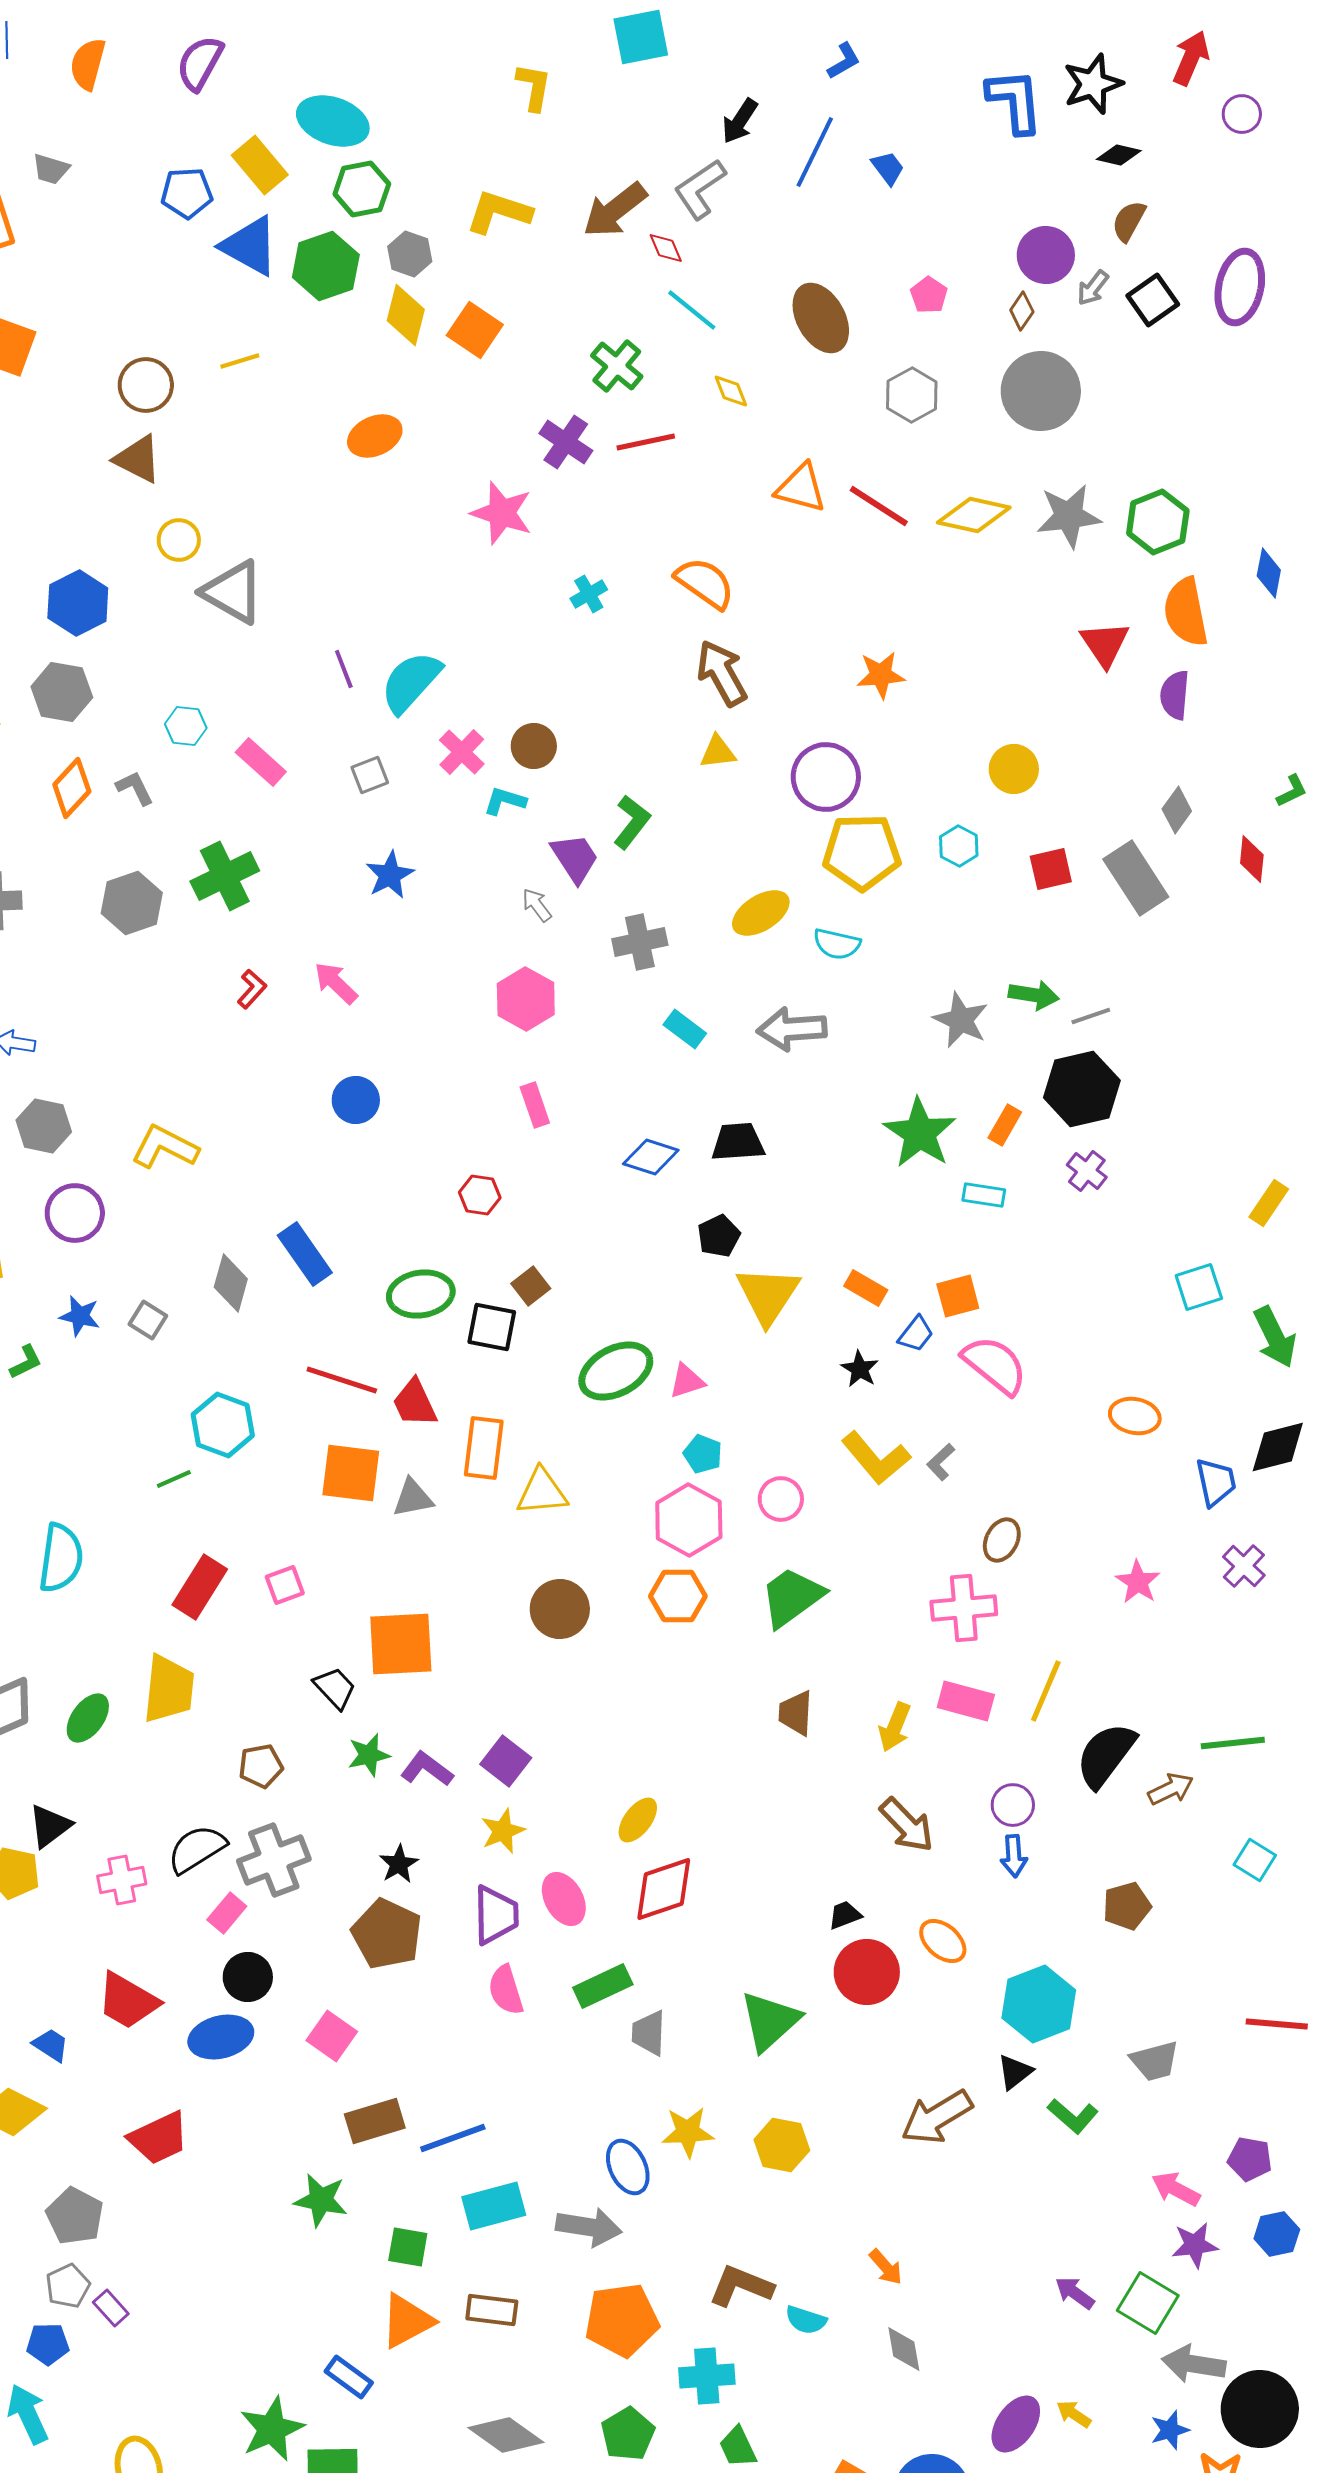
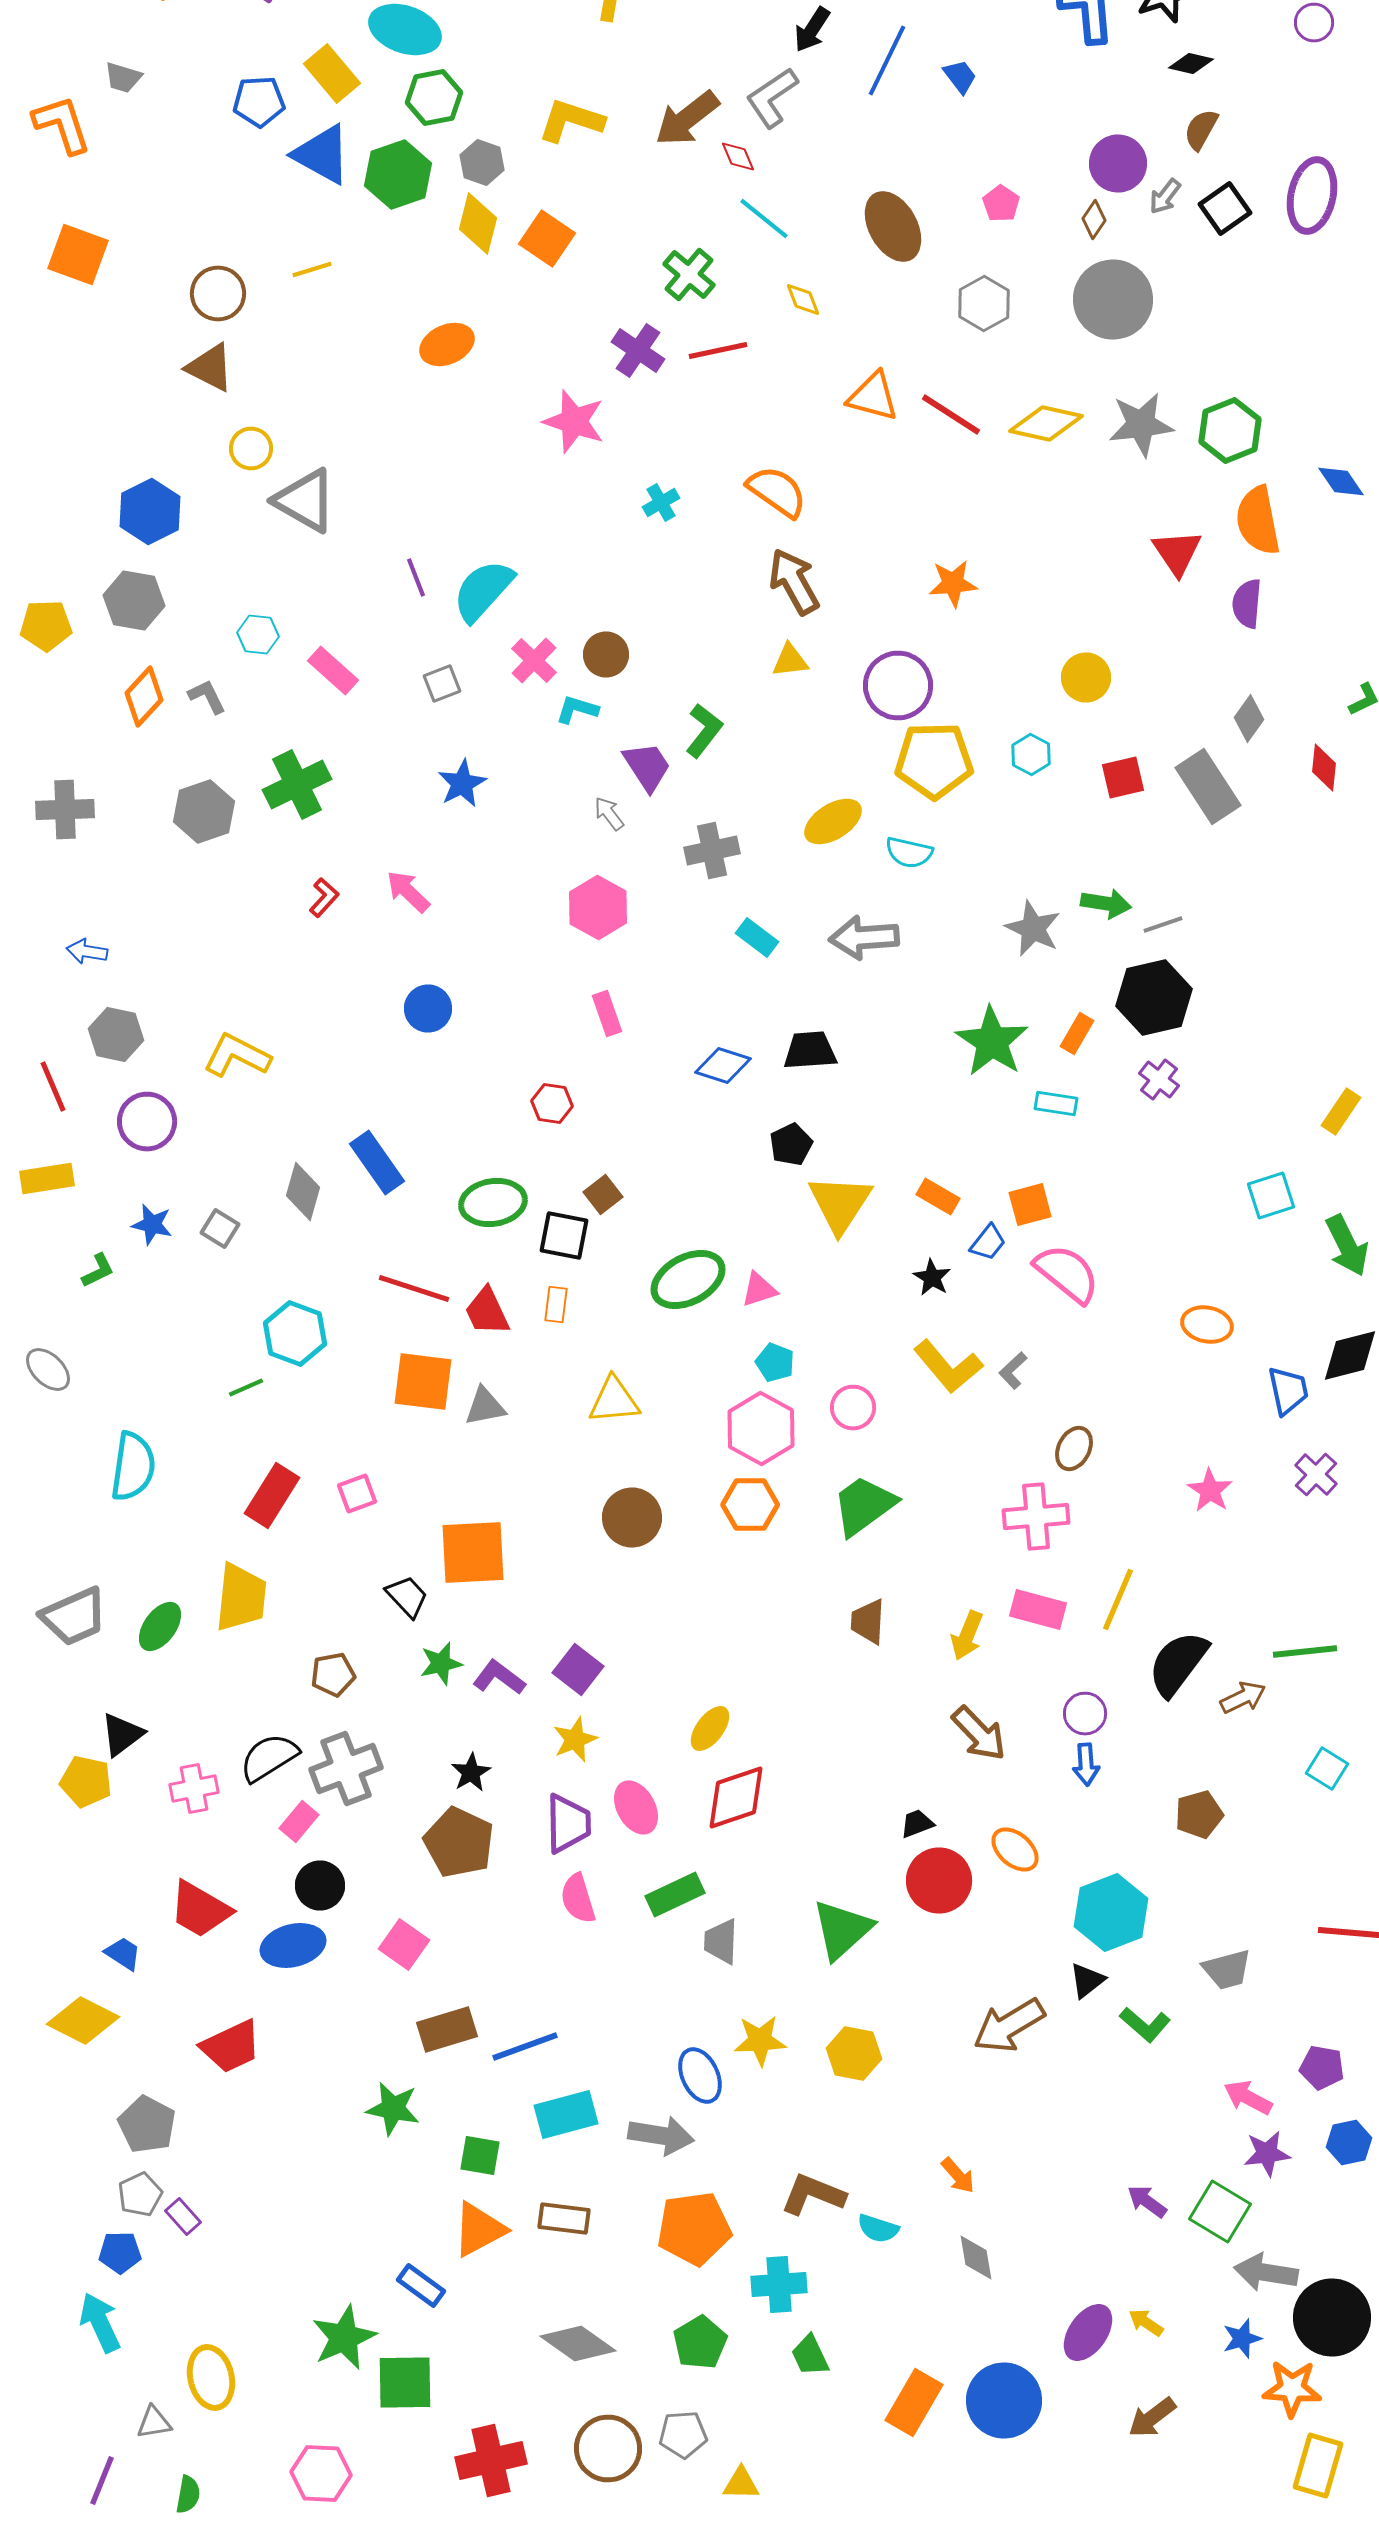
blue diamond: (1269, 573) -> (1341, 482), turned -45
orange rectangle: (484, 1448) -> (556, 1304), moved, size x0.6

